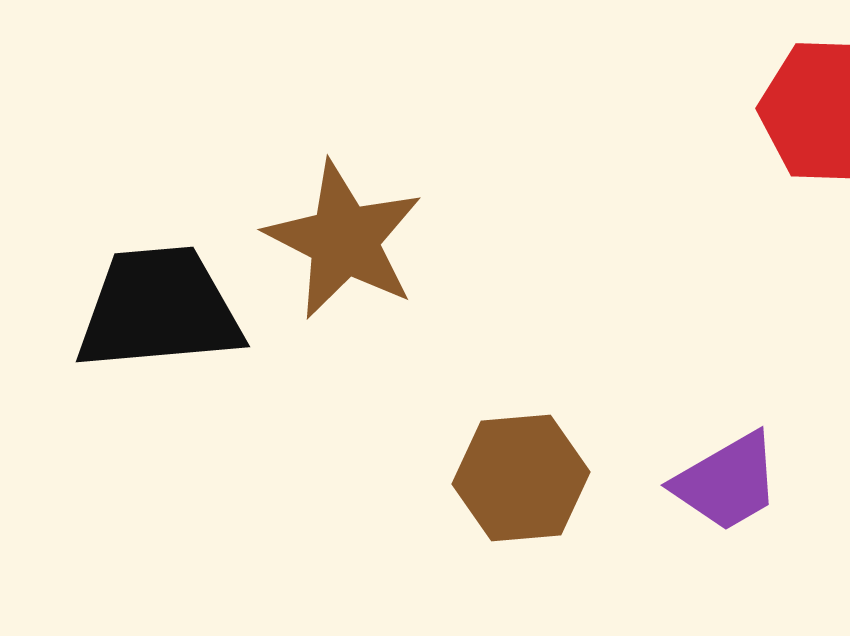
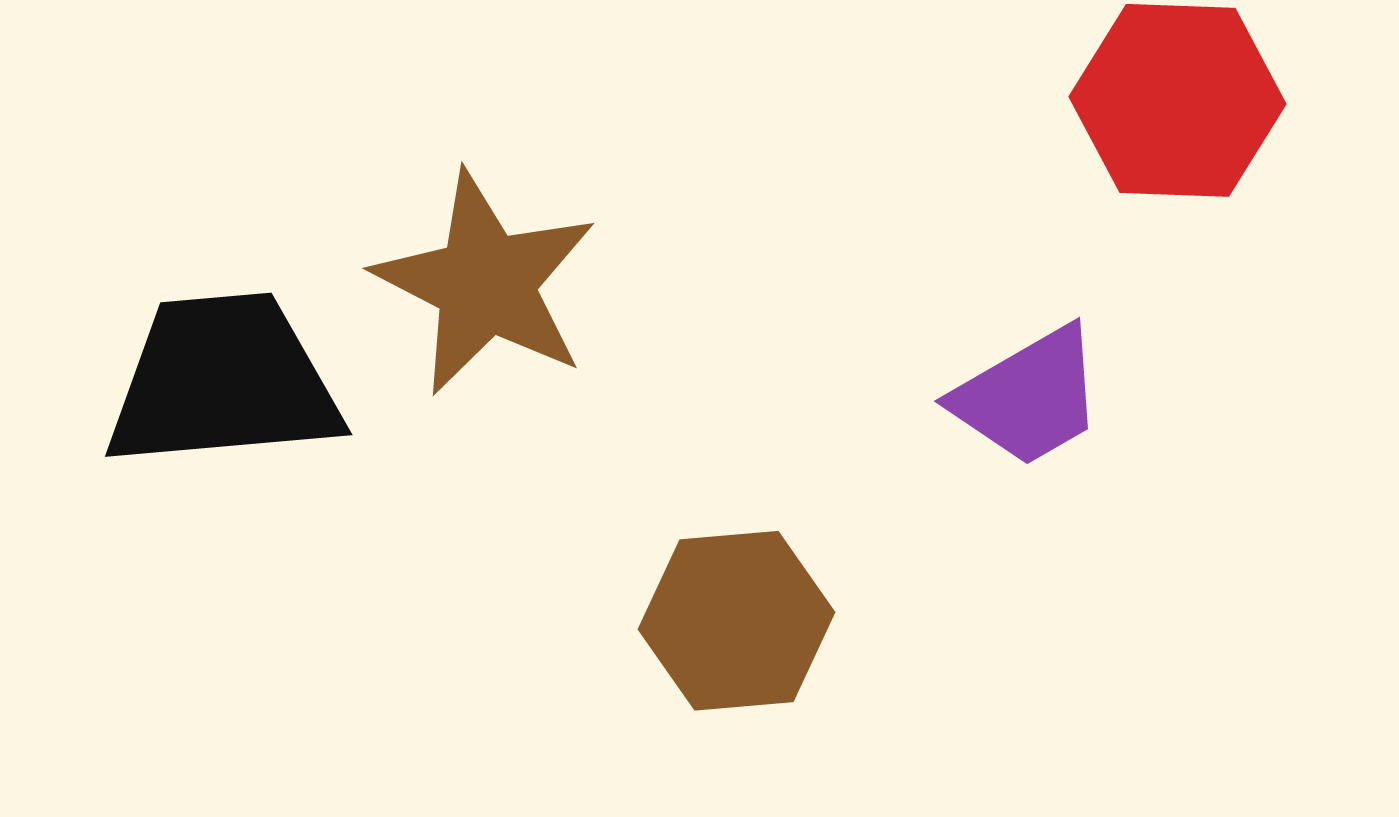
purple trapezoid: (727, 482) -> (1029, 397), moved

